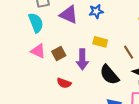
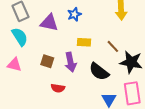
pink triangle: (38, 51) -> (14, 65), moved
brown square: (59, 54) -> (47, 61), turned -32

